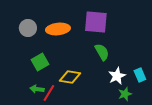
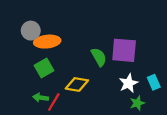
purple square: (96, 22) -> (124, 50), moved
orange ellipse: (58, 29) -> (47, 42), moved
green semicircle: (102, 52) -> (99, 57), moved

